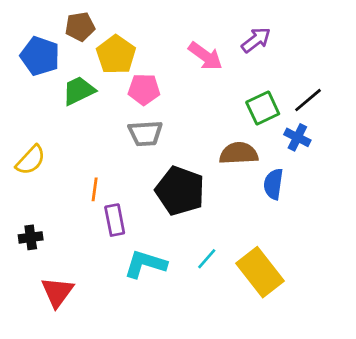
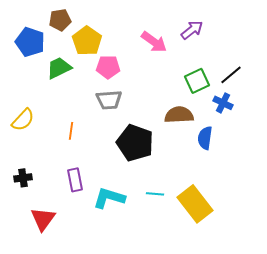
orange line: (95, 189) -> (71, 131), moved
purple rectangle: (115, 220) -> (75, 180), moved
cyan line: (207, 259) -> (155, 194), turned 54

